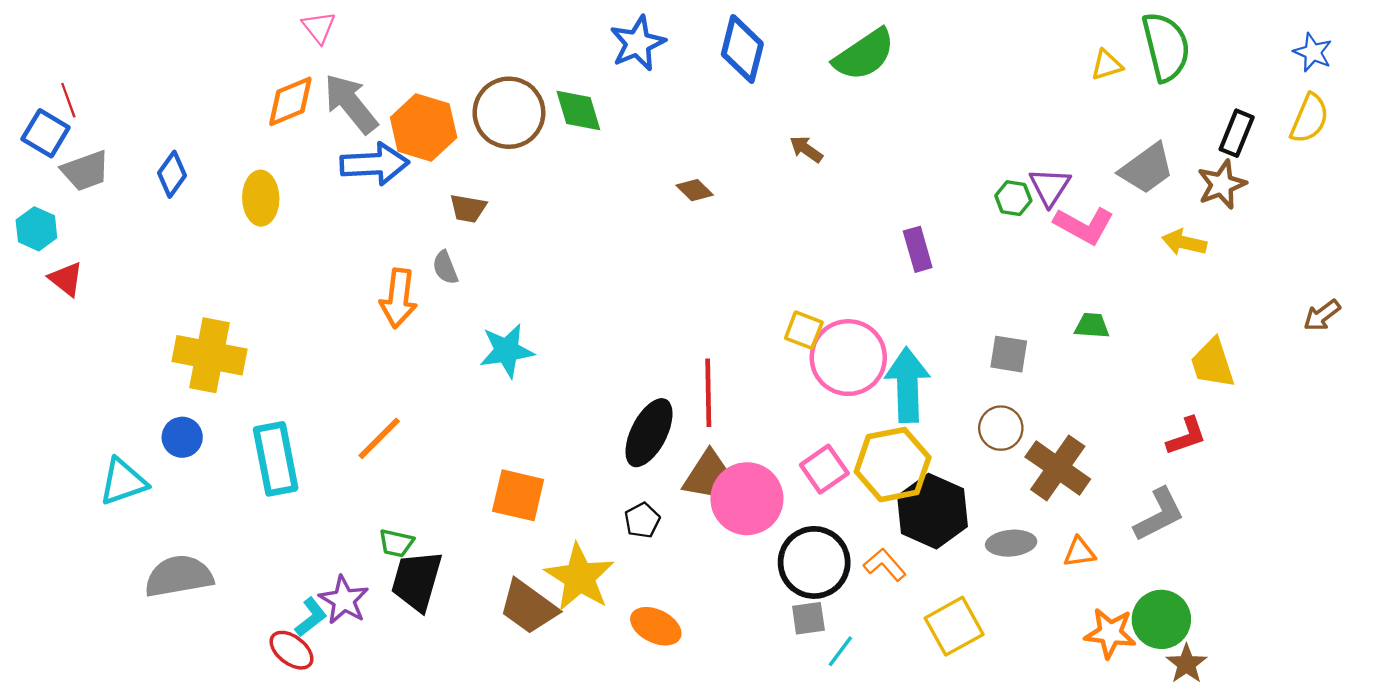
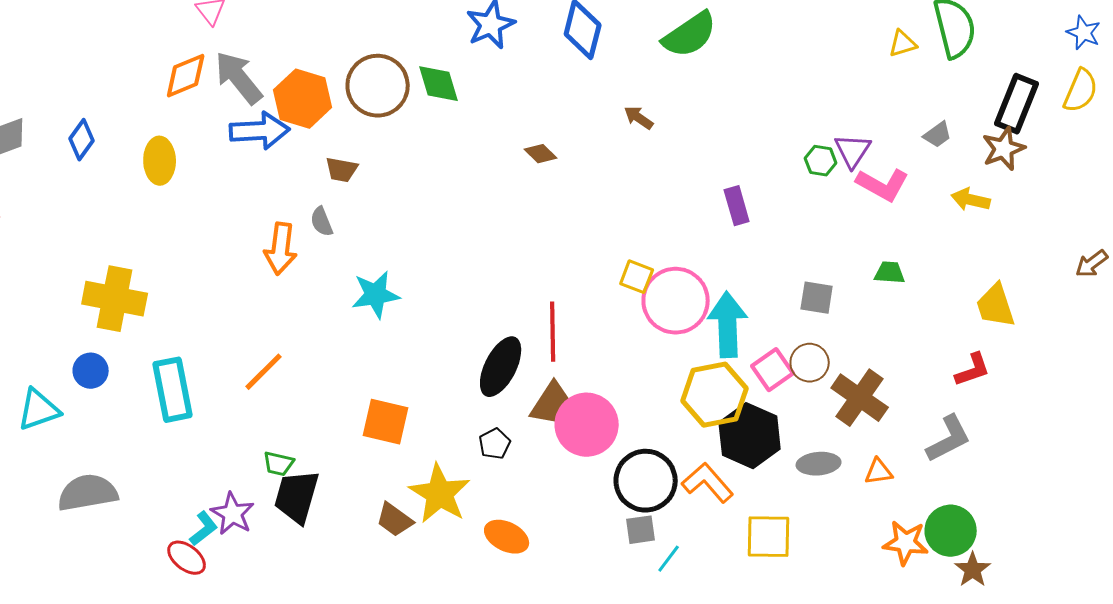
black rectangle: (1237, 133) -> (1017, 104), size x1.4
gray trapezoid: (1147, 169) -> (938, 135), size x0.6
pink square: (824, 469) -> (773, 370), moved
orange L-shape: (885, 565) -> (708, 483), size x1.4
brown trapezoid: (528, 607) -> (395, 520), size x0.7
yellow square: (954, 626) -> (769, 537), turned 30

